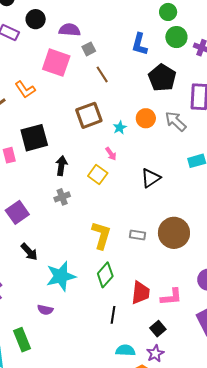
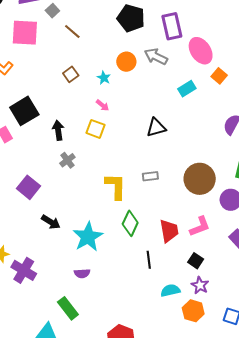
brown square: (89, 115) -> (71, 74), size x0.6
black triangle: (151, 178) -> (156, 127), moved, turned 35
brown circle: (174, 233) -> (200, 179), moved

